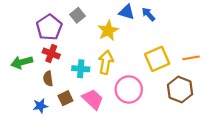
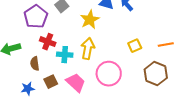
red cross: (51, 53) -> (48, 42), moved
yellow square: (157, 59) -> (135, 46), size x0.6

